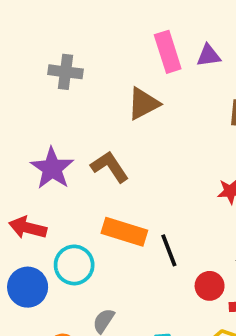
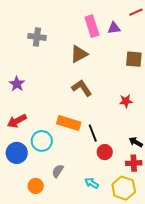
brown L-shape: (110, 167) -> (82, 88), moved
purple star: (52, 168) -> (17, 84), moved, size x0.7
red arrow: (28, 228) -> (17, 121), turned -42
red circle: (210, 286) -> (105, 152), moved

